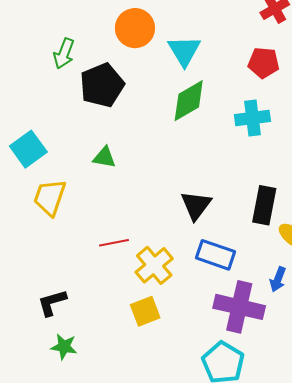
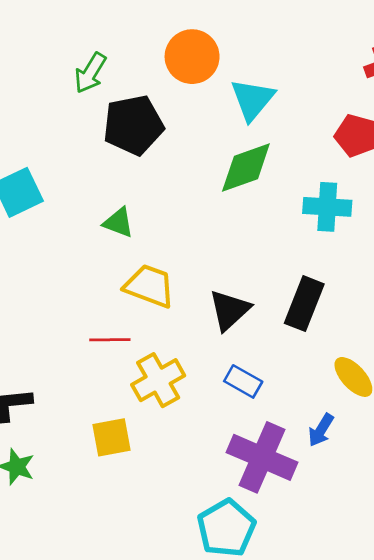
yellow trapezoid: (50, 197) -> (149, 286), moved, turned 81
black rectangle: (264, 205) -> (304, 304), moved
blue rectangle: (215, 255) -> (243, 381), size x0.7
yellow square: (145, 311) -> (111, 437), moved

